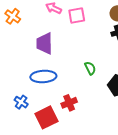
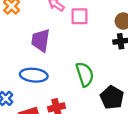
green semicircle: (90, 68) -> (85, 74), size x1.6

